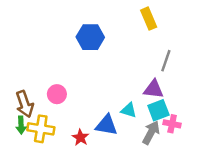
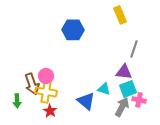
brown arrow: (25, 104) -> (32, 84), moved
blue triangle: (106, 125) -> (86, 101), turned 30
yellow cross: (41, 129) -> (46, 92), moved
red star: (80, 137) -> (50, 111), moved

